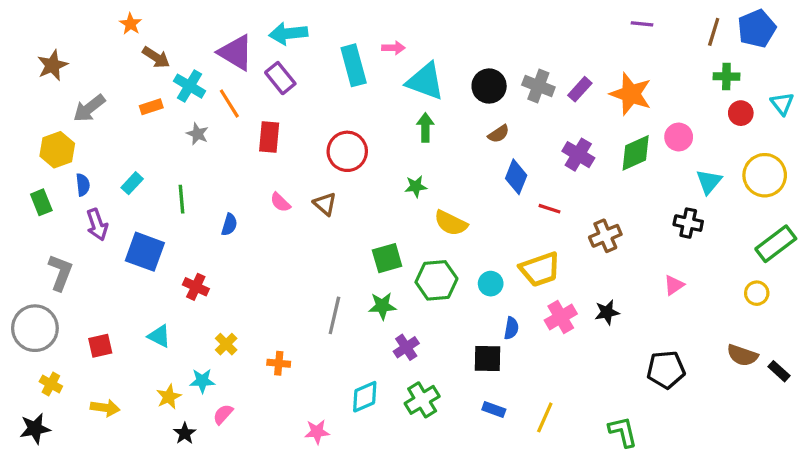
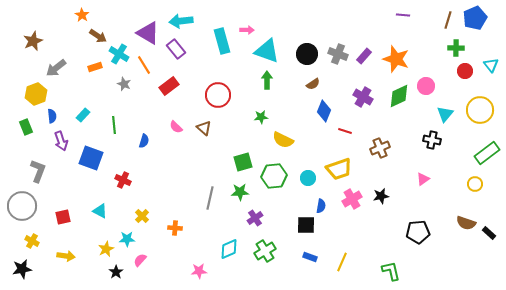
red rectangle: (269, 137) -> (169, 86), turned 48

